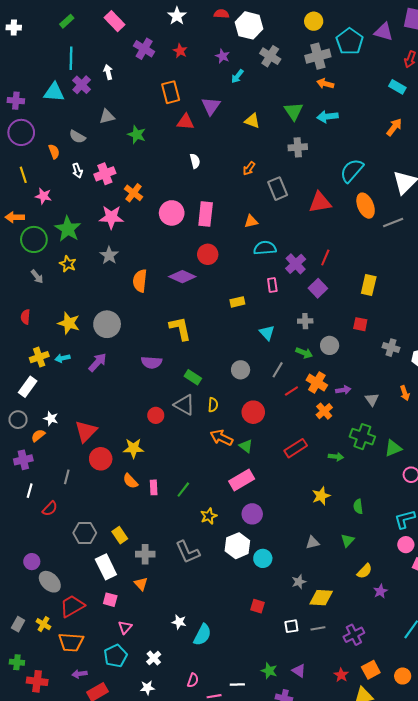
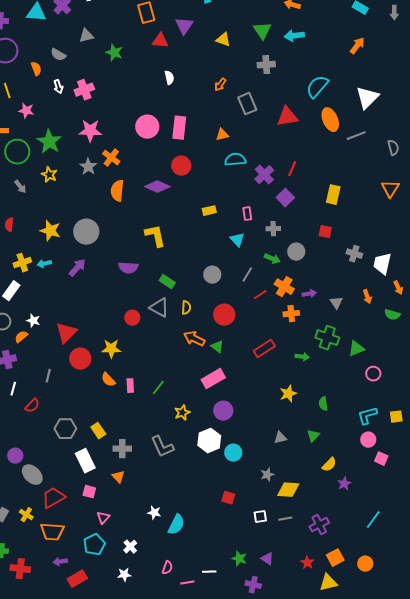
orange cross: (134, 193) -> (111, 158), moved
pink rectangle: (272, 285) -> (247, 214), moved
orange cross: (324, 411) -> (291, 314), turned 35

